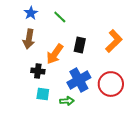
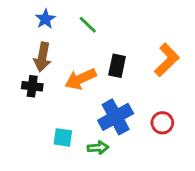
orange arrow: (55, 54) -> (80, 79), turned 30
black cross: (38, 71) -> (32, 86), moved
red circle: (111, 84) -> (162, 123), size x0.6

